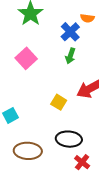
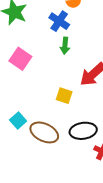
brown ellipse: (28, 151) -> (44, 132), moved, turned 36

